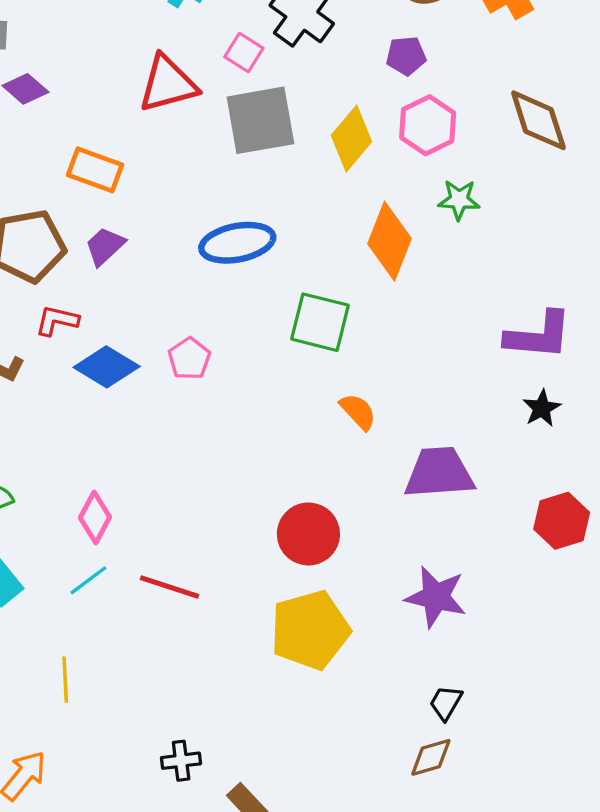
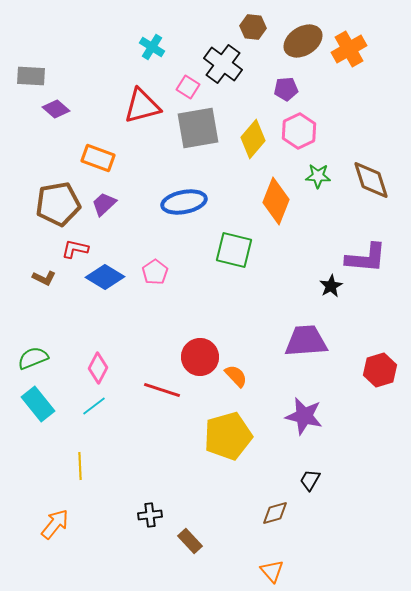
brown diamond: (538, 120) -> (371, 180), moved
black star: (542, 408) -> (331, 286), moved
orange semicircle: (358, 412) -> (236, 376), moved
red circle: (308, 534) -> (200, 357), moved
red line: (169, 587) -> (162, 390), moved
brown diamond: (431, 757) -> (275, 513), moved

